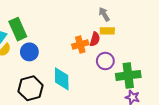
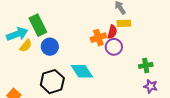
purple circle: (105, 61) -> (114, 47), moved
green cross: (128, 75) -> (146, 65), size x0.6
cyan diamond: (62, 79) -> (82, 71), turned -30

